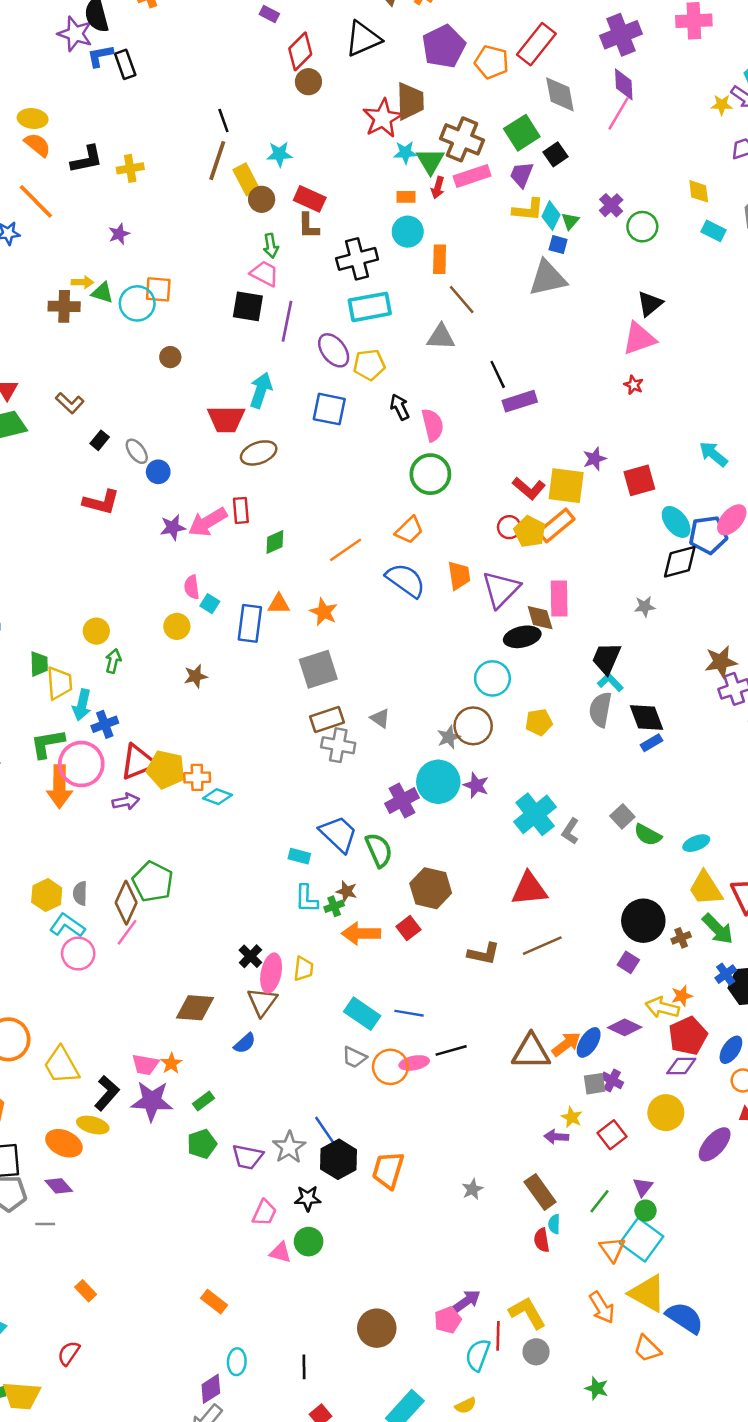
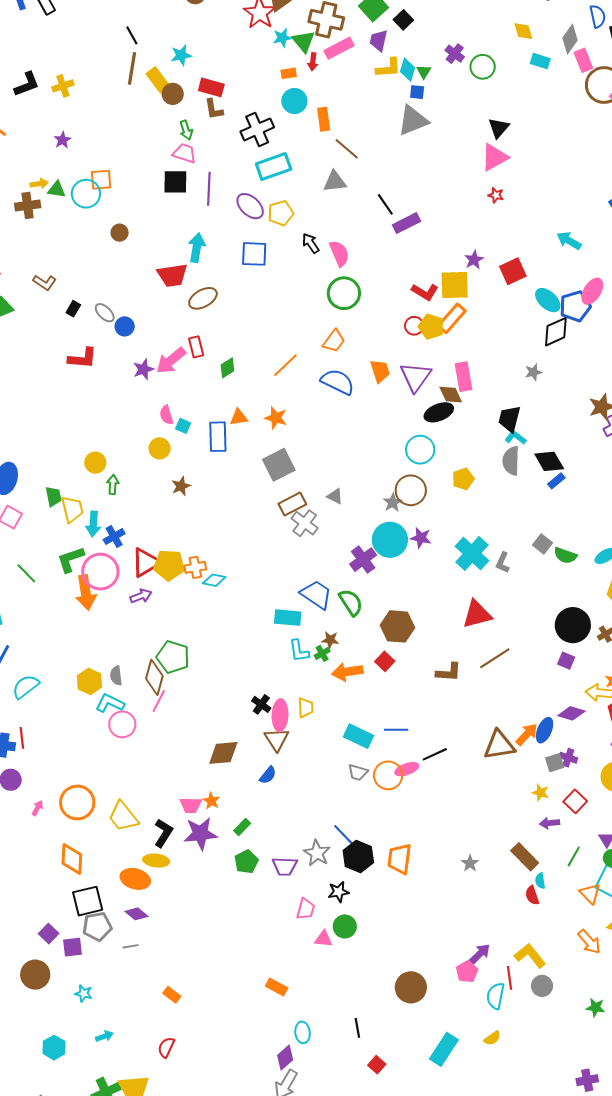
gray cross: (338, 745) -> (305, 523), turned 36
cyan rectangle: (299, 856) -> (288, 618), size x1.5
purple arrow: (556, 1137) -> (550, 823), moved

